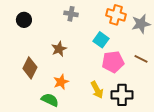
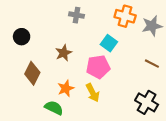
black circle: (24, 20) -> (22, 37), moved
pink pentagon: (113, 62) -> (98, 67), moved
yellow arrow: (97, 90) -> (93, 93), moved
black cross: (122, 95) -> (147, 102), moved, turned 30

